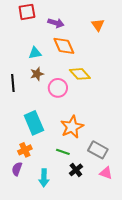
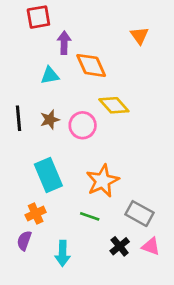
purple arrow: (56, 23) -> (64, 43), moved, turned -105
brown star: (37, 74) -> (50, 120), moved
black cross: (76, 170) -> (120, 246), moved

